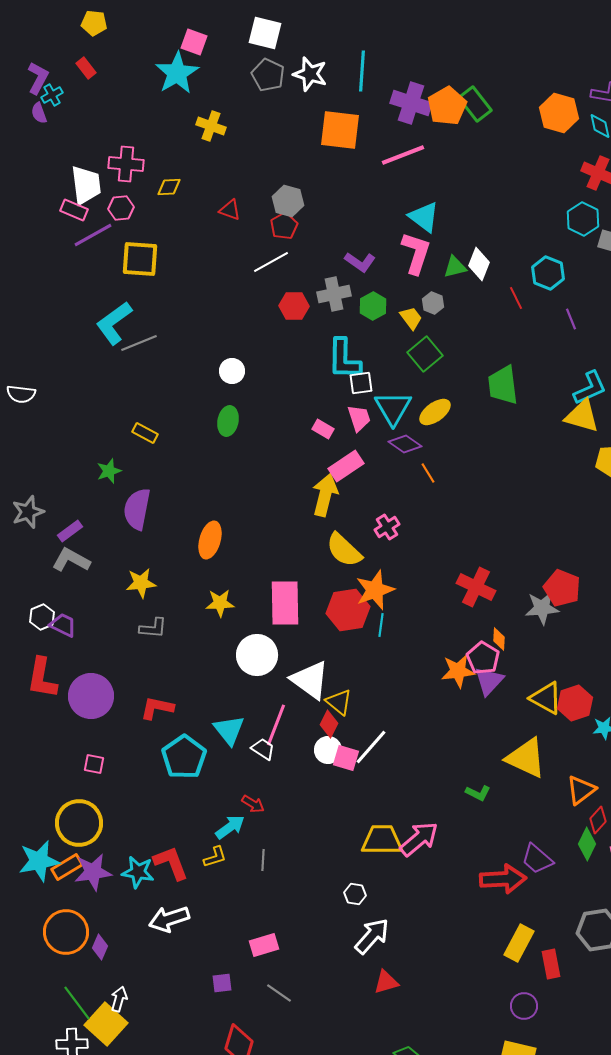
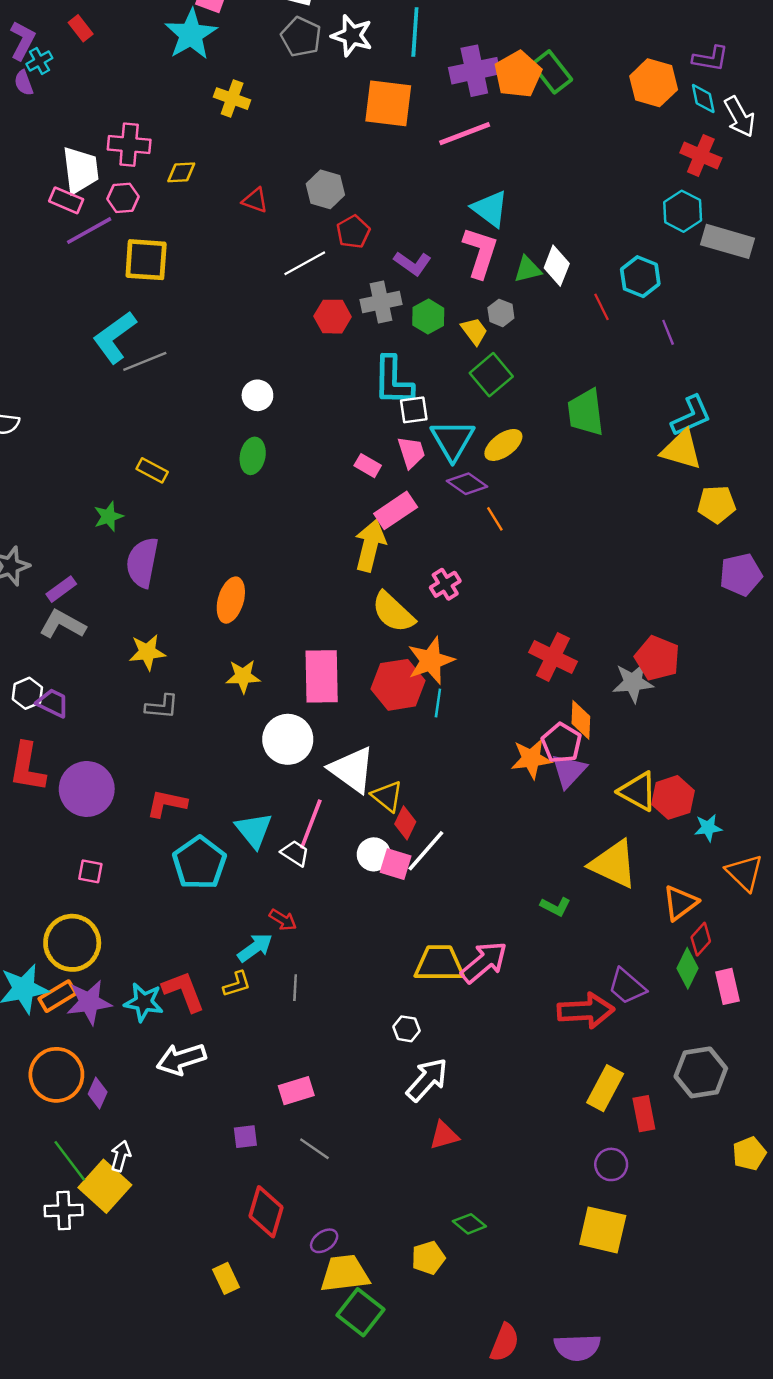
purple cross: (411, 103) -> (474, 71), turned -30
red pentagon: (284, 226) -> (353, 232), moved
orange diamond: (499, 639) -> (581, 720), size x1.4
red diamond: (329, 724) -> (405, 823), moved

